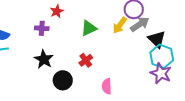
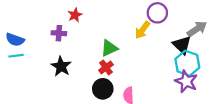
gray arrow: (140, 24) -> (197, 29), moved
green triangle: (89, 28) -> (109, 48), moved
black circle: (63, 80) -> (103, 89), moved

